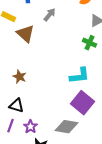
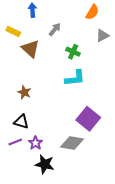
green cross: (89, 43) -> (73, 52), moved
cyan L-shape: (79, 76) -> (75, 78), moved
purple line: (10, 126) -> (15, 142), turned 48

